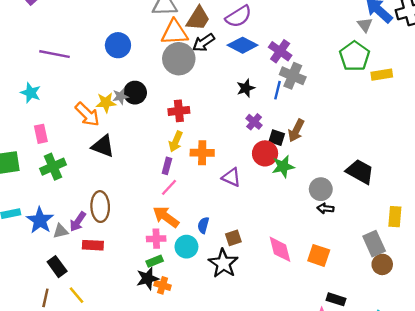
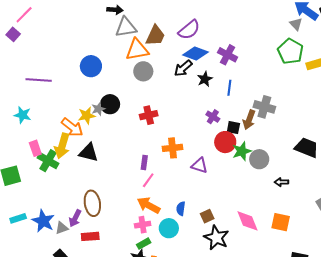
black arrow: (204, 43) -> (183, 68), moved
gray circle: (179, 59) -> (143, 71), size x0.7
gray cross: (293, 76) -> (264, 107), moved
black star: (246, 88) -> (205, 79), moved
yellow arrow: (176, 142) -> (62, 146), moved, size x1.4
green cross: (53, 167) -> (48, 161), moved, turned -30
gray circle: (321, 189) -> (259, 159), moved
black star: (223, 263) -> (216, 238), moved

